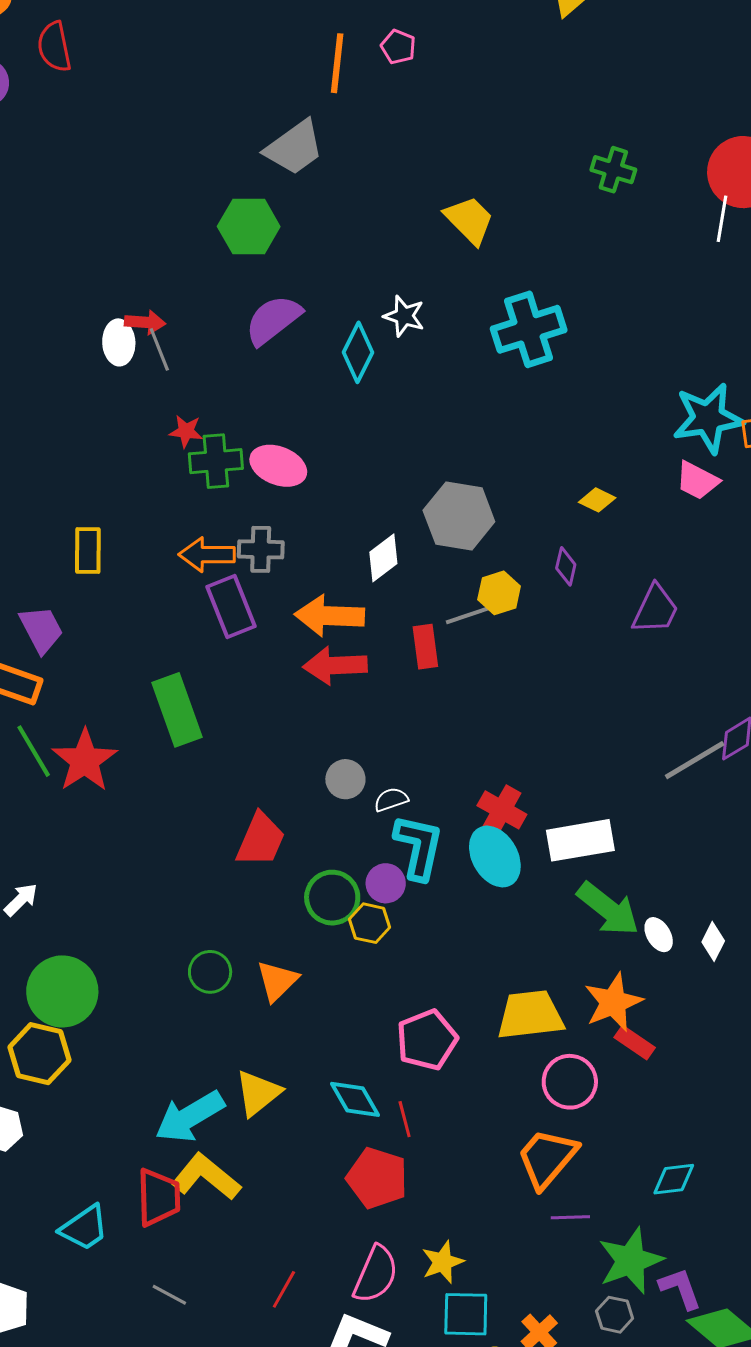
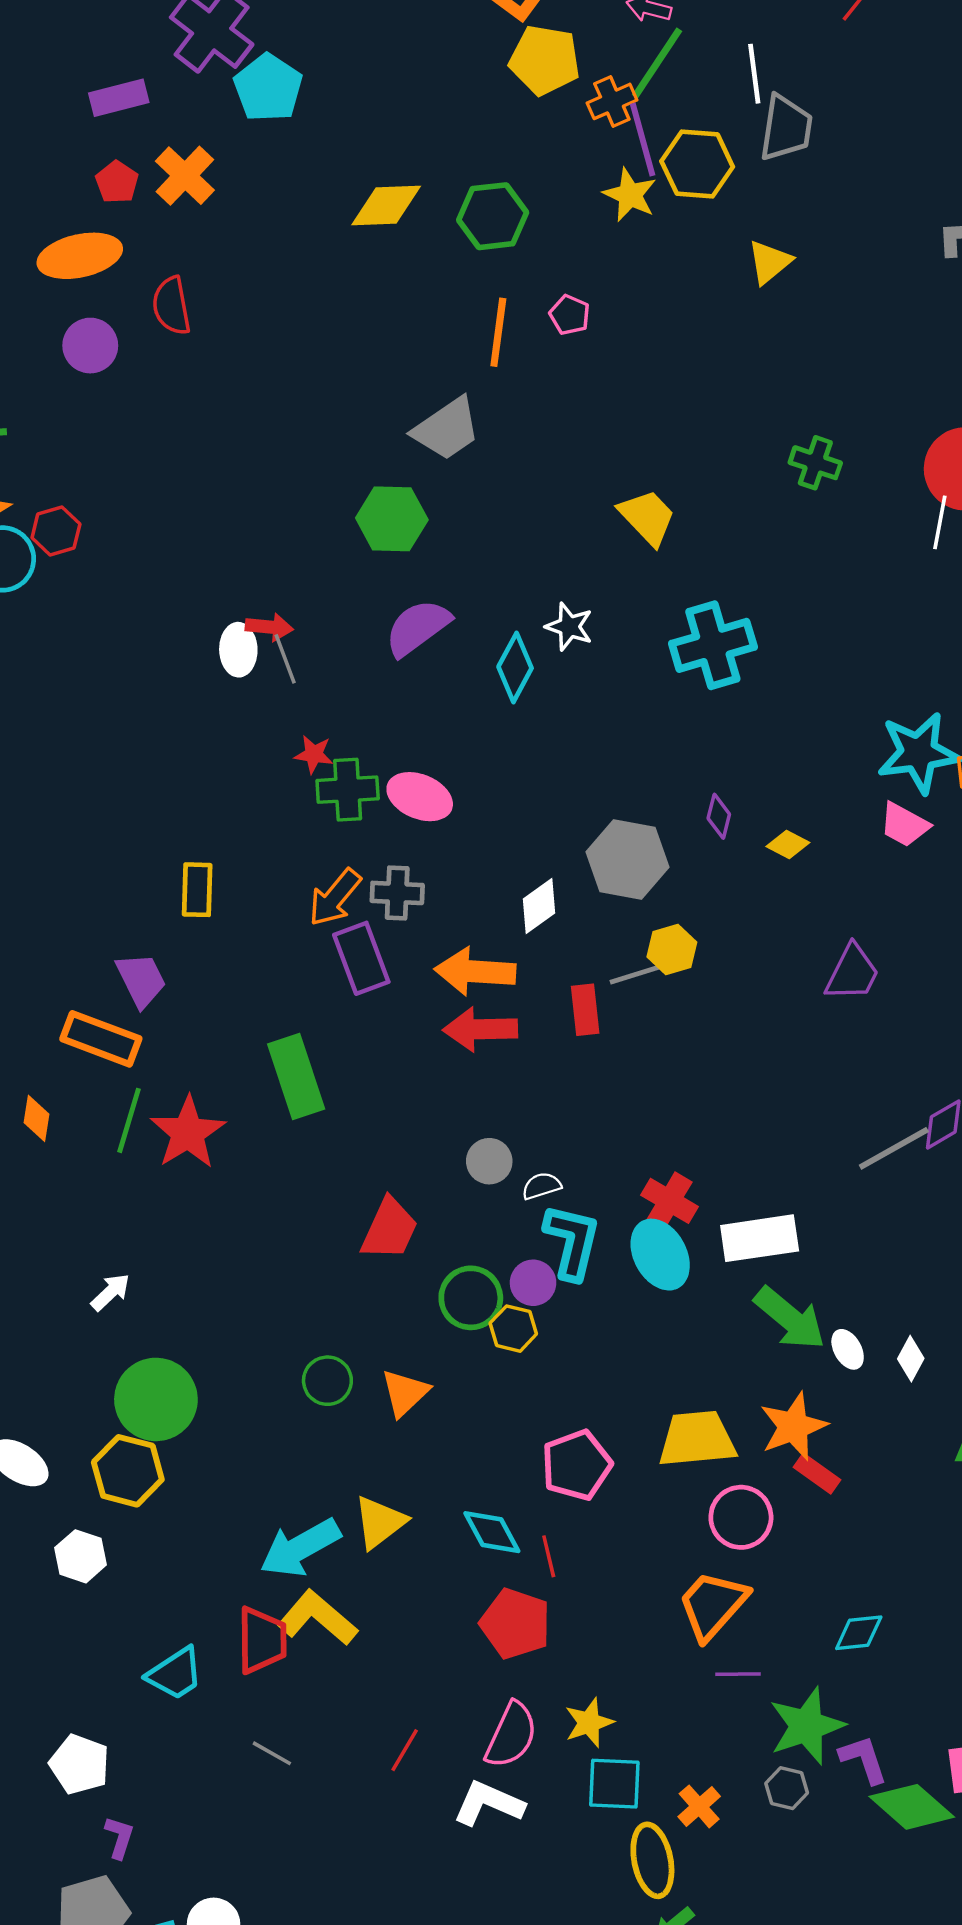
orange arrow: (207, 555) -> (335, 898), turned -52
purple diamond: (566, 566) -> (719, 816), moved
green line: (34, 751) -> (129, 1120), turned 46

